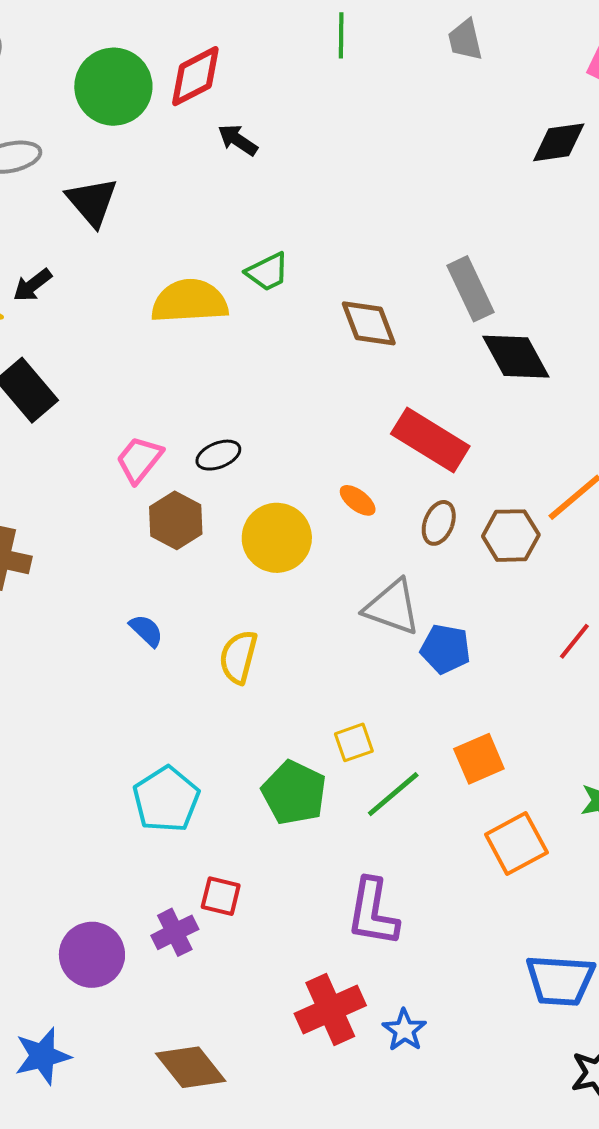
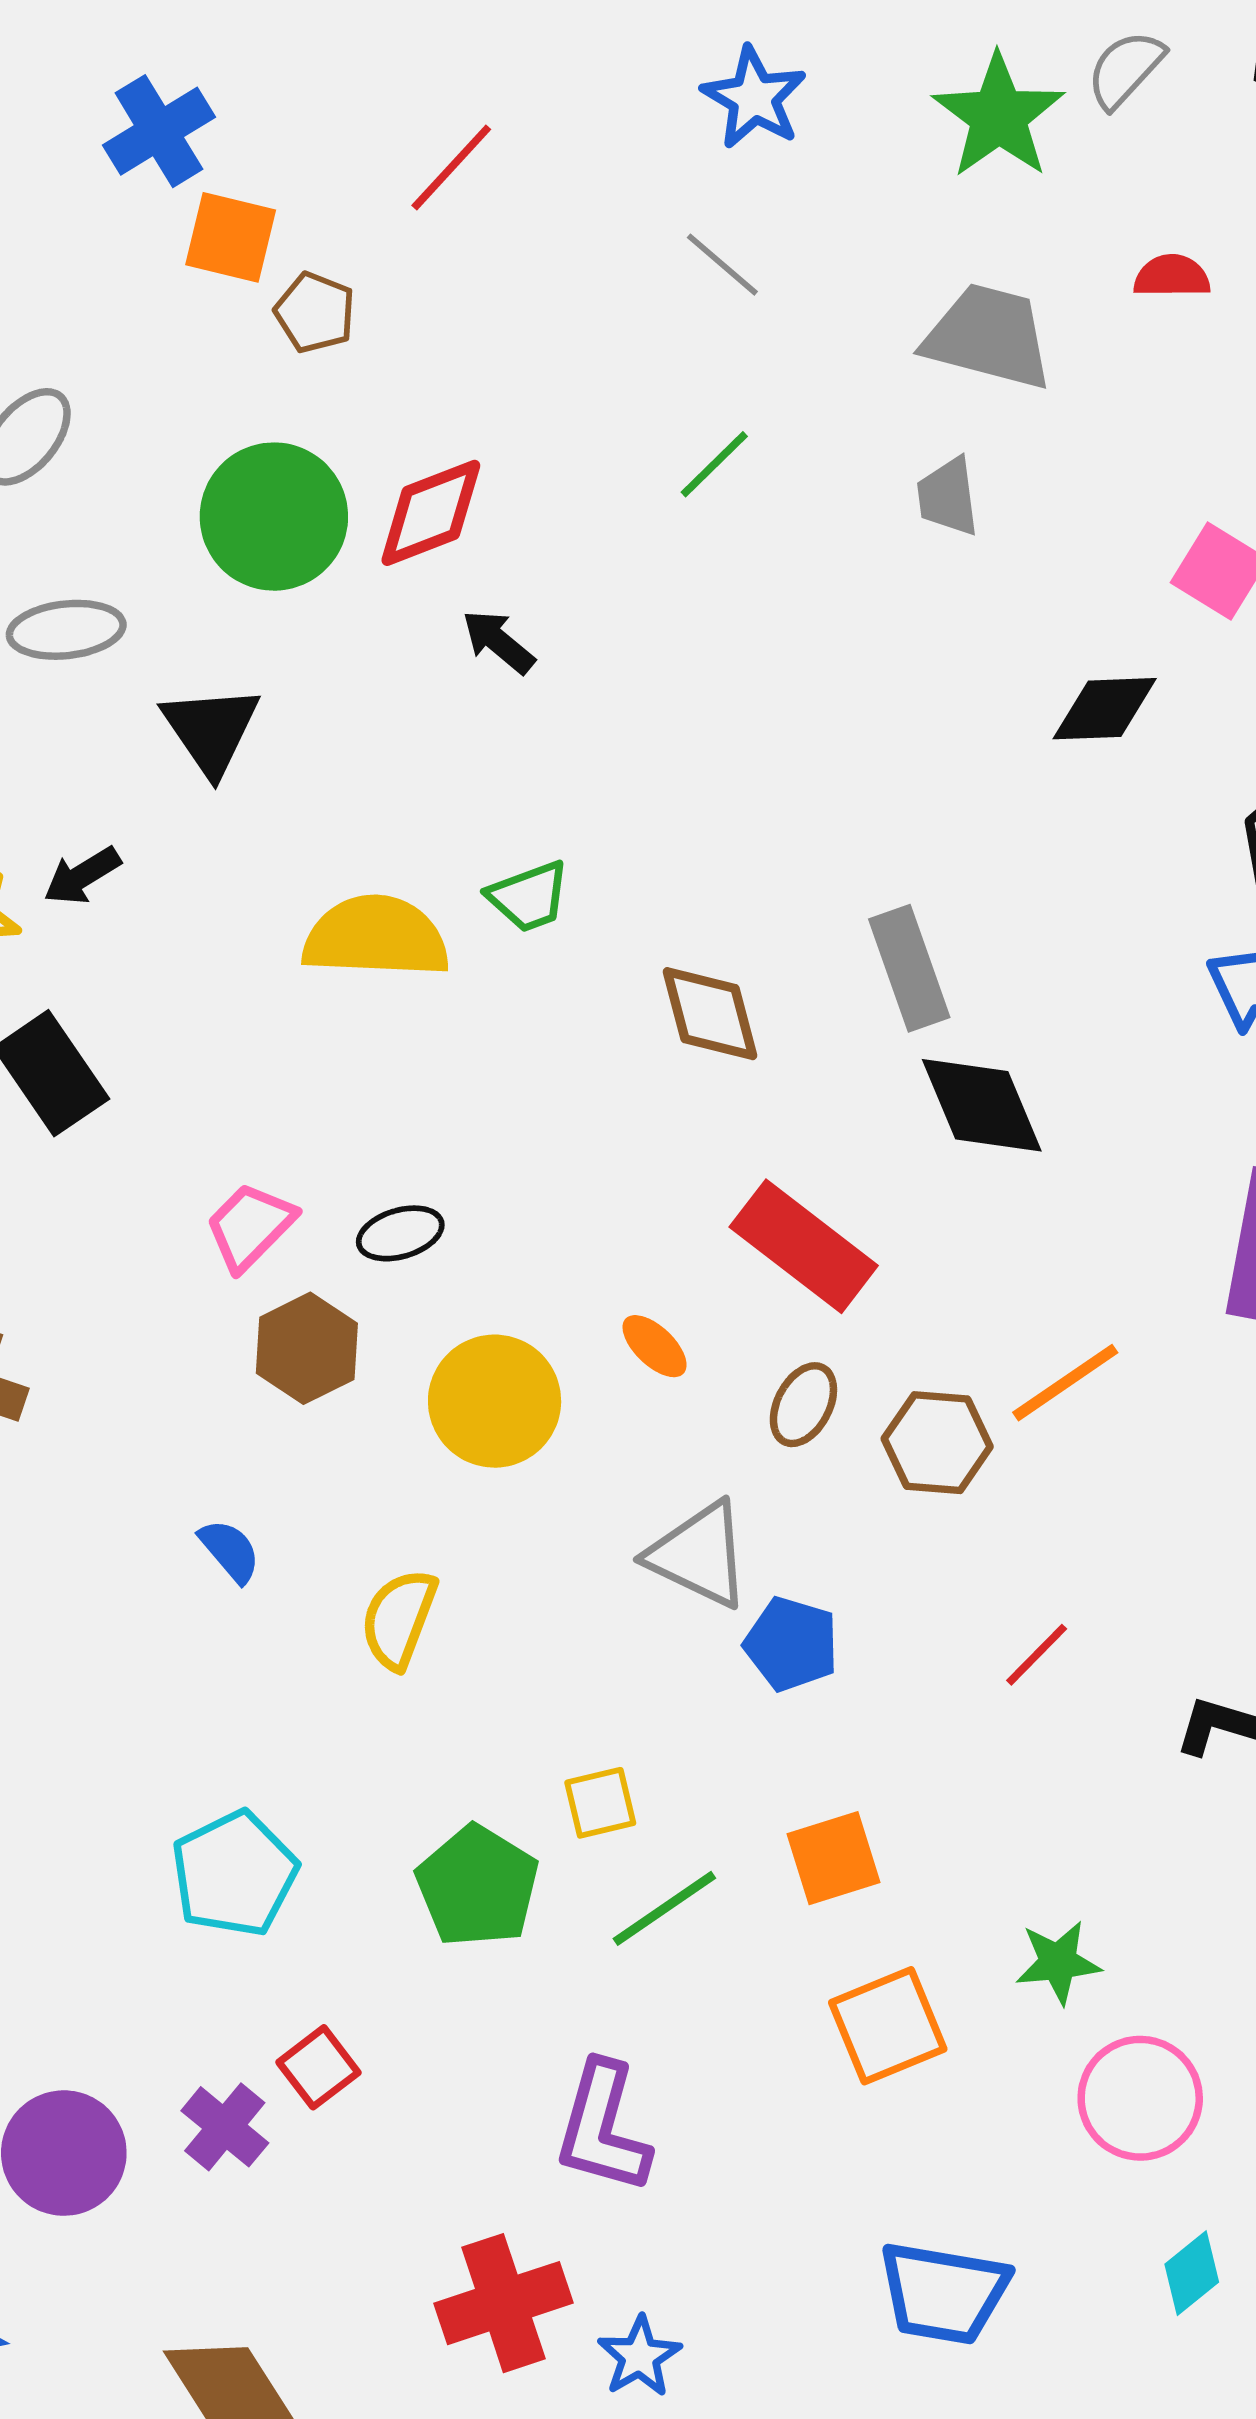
green line: (341, 35) -> (714, 464), turned 39
red square: (221, 896) -> (318, 2067), turned 33
purple cross: (175, 932) -> (225, 2127), turned -30

